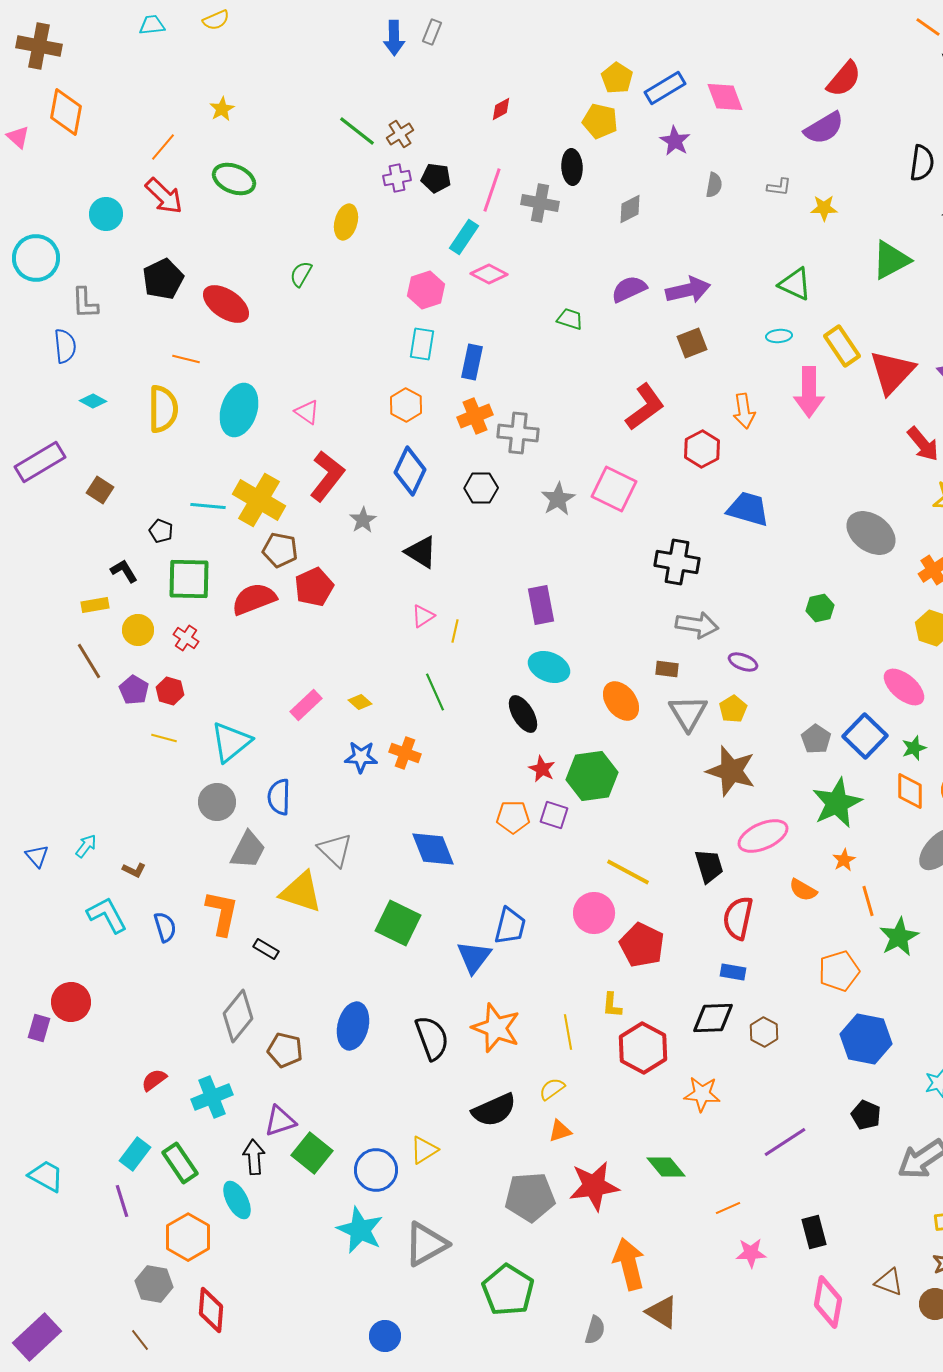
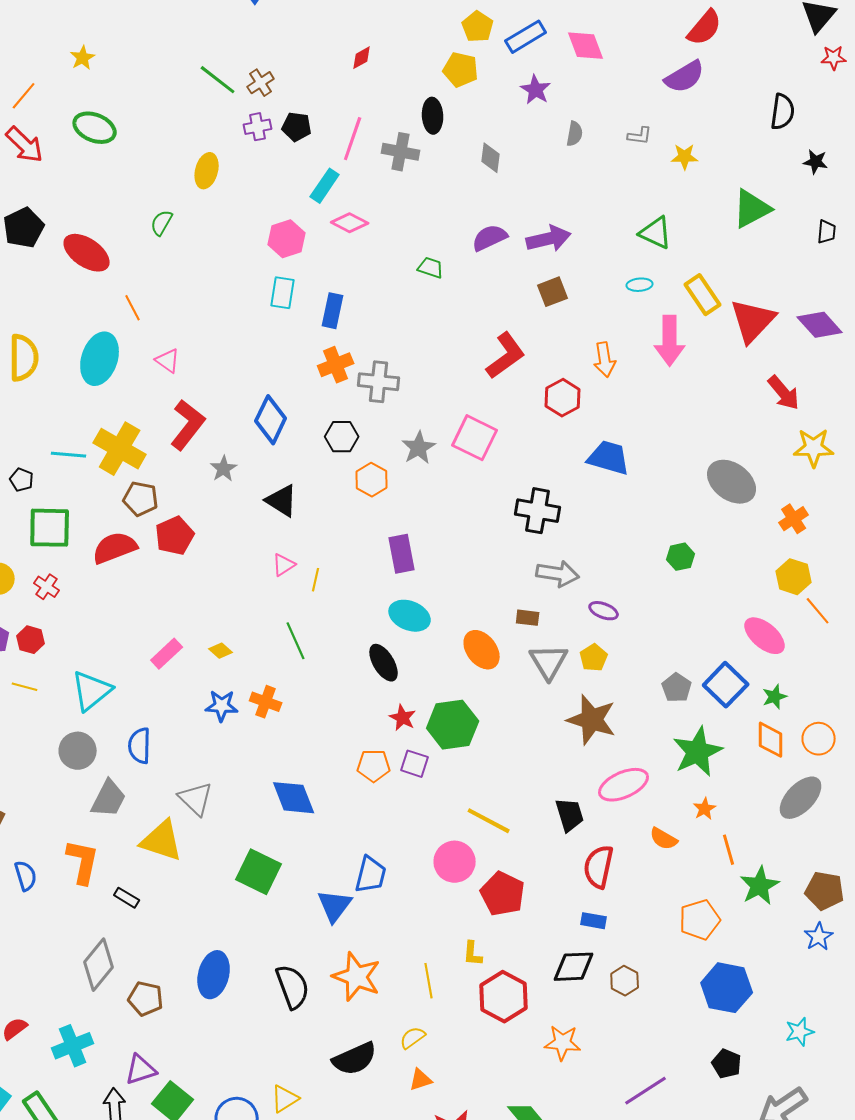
gray diamond: (630, 209) -> (491, 158), turned -56
orange line: (186, 359) -> (133, 308), moved, turned 48
orange hexagon: (406, 405) -> (372, 480), moved

